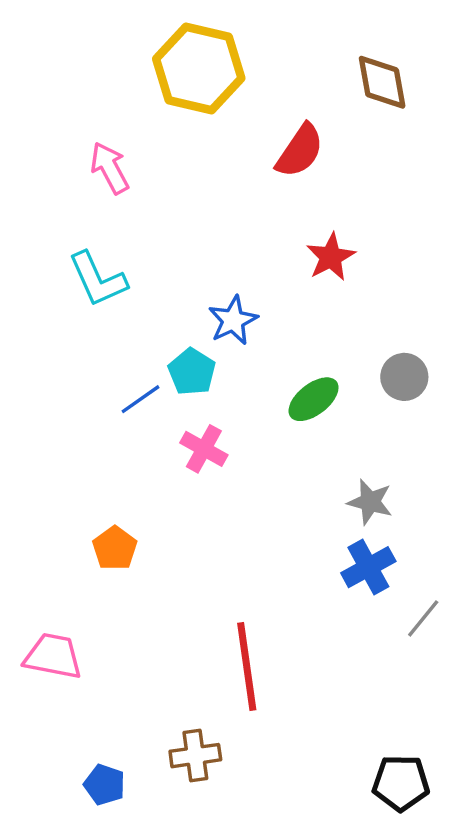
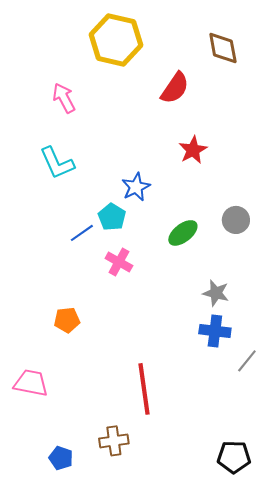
orange pentagon: (115, 548) -> (67, 320), turned 30
blue cross: (368, 567) -> (215, 331), turned 36

